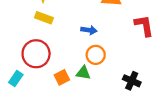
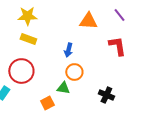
blue arrow: (89, 30) -> (68, 50), turned 96
orange square: (62, 77) -> (47, 103), moved

